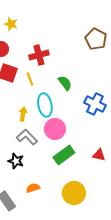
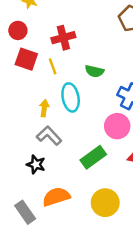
green semicircle: (65, 83) -> (94, 71), turned 140
pink circle: (55, 129) -> (117, 126), moved
orange semicircle: (33, 188) -> (56, 197), size x1.6

